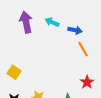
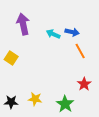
cyan arrow: (52, 22) -> (53, 34), moved
yellow square: (14, 72) -> (11, 58), moved

